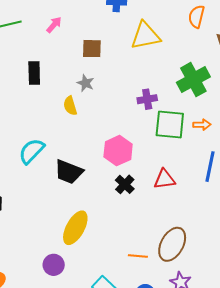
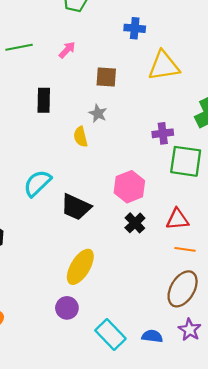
orange line: (138, 256) -> (185, 249), moved
purple circle: (54, 265) -> (67, 308), moved

